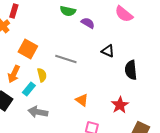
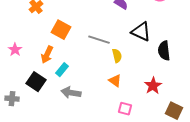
black triangle: (108, 51) -> (141, 32), size x1.5
yellow semicircle: (42, 75) -> (117, 56), moved

